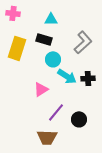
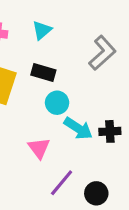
cyan triangle: (51, 19) -> (42, 30), moved, turned -40
gray L-shape: (83, 42) -> (102, 53), moved
pink triangle: (41, 89) -> (39, 148), turned -35

